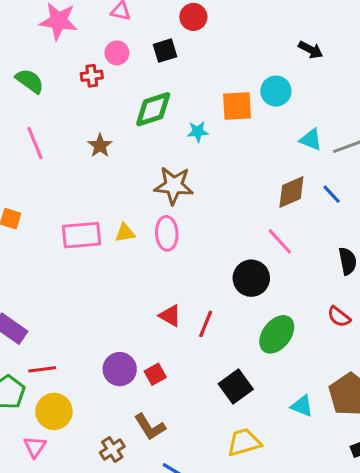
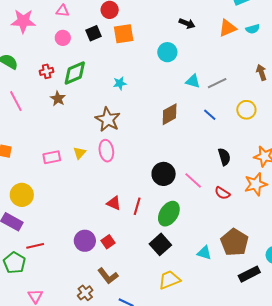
red cross: (92, 76) -> (47, 71), moved
orange square: (237, 106) -> (124, 34), moved
green diamond: (153, 109) -> (75, 73), moved
brown star: (174, 186) -> (108, 119), turned 30
brown diamond: (291, 192) -> (170, 114), moved
yellow triangle: (125, 233) -> (79, 153), turned -32
pink rectangle: (82, 235) -> (52, 157), size x0.7
pink line: (280, 241) -> (193, 180), moved
green ellipse: (277, 334) -> (169, 214), moved
yellow circle: (54, 411) -> (22, 195), moved

